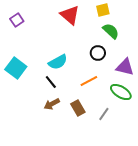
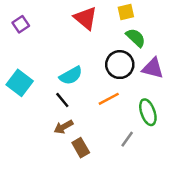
black circle: (98, 53) -> (120, 65), size x1.5
purple triangle: (125, 67) -> (153, 68), moved
green ellipse: (121, 92) -> (148, 112), turned 40
brown rectangle: (78, 108) -> (81, 148), moved

